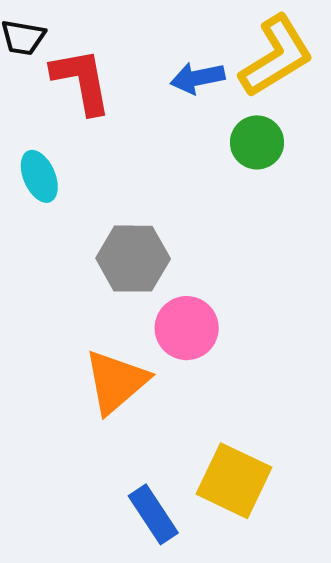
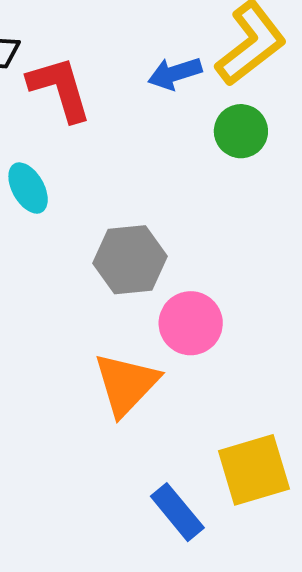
yellow square: (234, 481) -> (254, 470), turned -36

